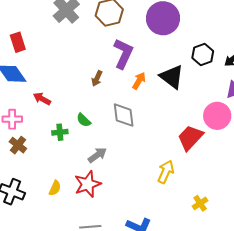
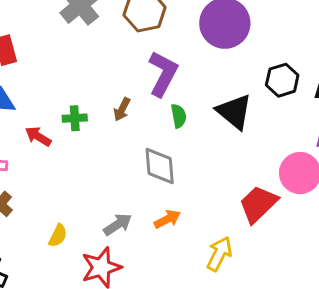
orange arrow: (139, 81) -> (167, 219), moved, turned 30
green semicircle: (84, 120) -> (179, 116), moved, turned -147
green cross: (60, 132) -> (75, 118), moved
yellow semicircle: (55, 188) -> (58, 236), moved

